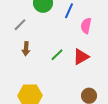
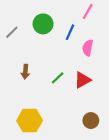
gray line: (20, 25) -> (12, 32), moved

